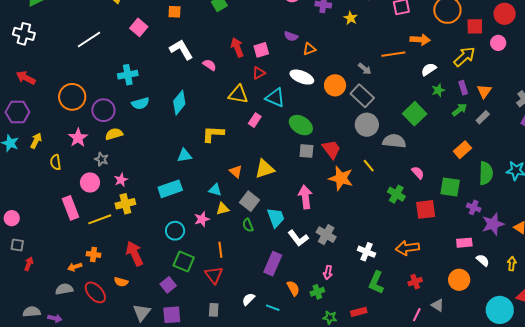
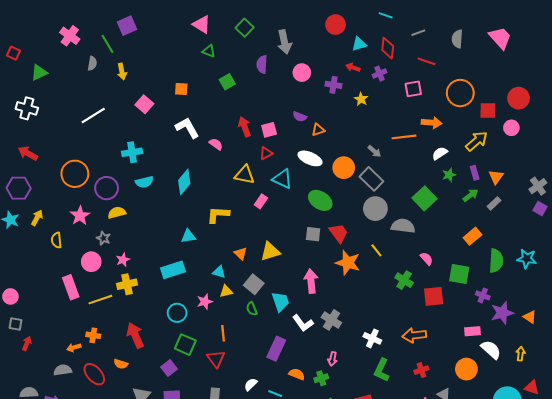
green ellipse: (301, 125) -> (320, 200), moved
white semicircle: (483, 260) -> (491, 350), size x1.5
orange semicircle: (293, 288) -> (297, 374), turned -42

